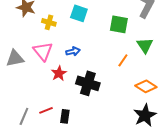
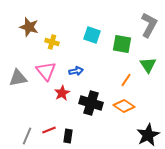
cyan square: (79, 13) -> (92, 35), moved
orange diamond: (146, 86) -> (124, 106), moved

